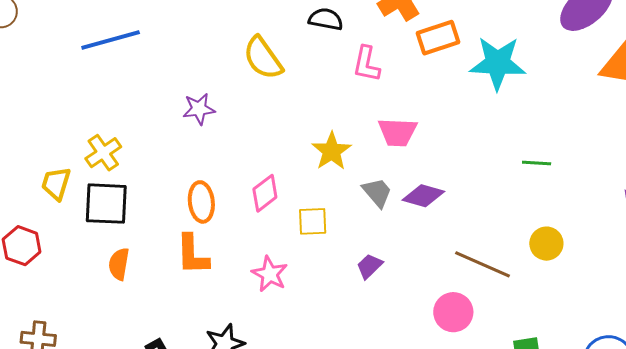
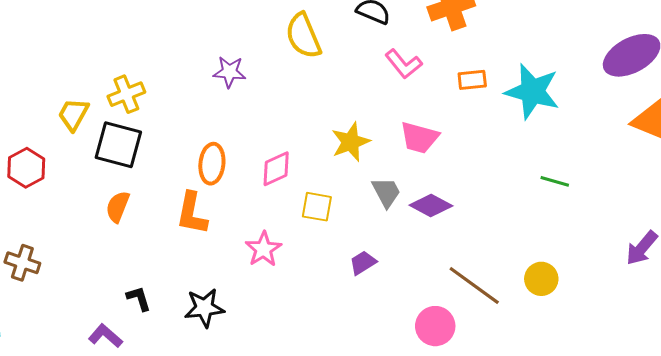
orange rectangle: (438, 38) -> (472, 80), moved, size x0.7
pink L-shape: (366, 64) -> (404, 64), turned -63
green line: (537, 163) -> (555, 181), moved

